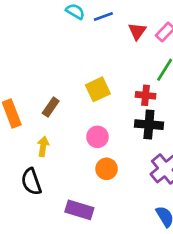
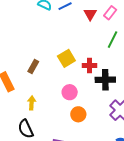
red cross: (146, 95) -> (89, 66), moved
brown rectangle: (51, 107) -> (33, 66), moved

